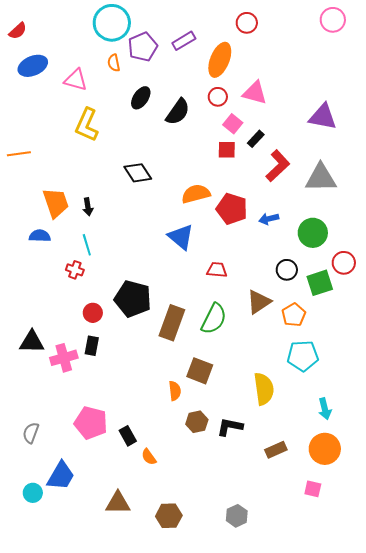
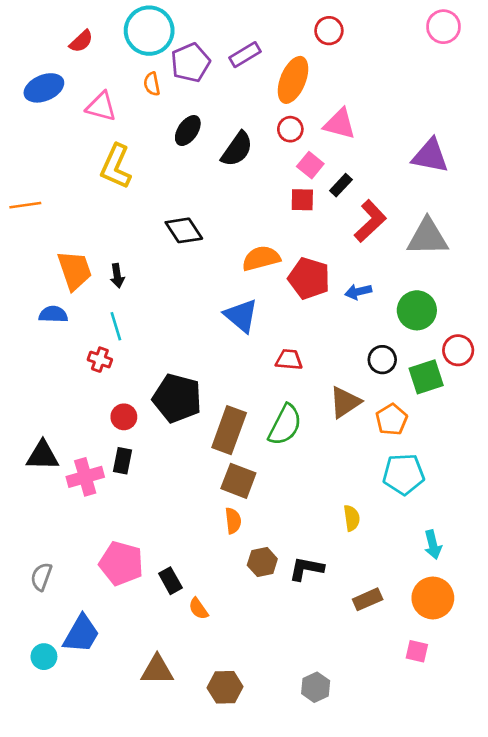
red semicircle: (18, 31) -> (81, 41), moved
brown square: (200, 371) -> (238, 481), moved
yellow semicircle: (264, 389) -> (352, 518), size x0.6

